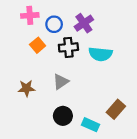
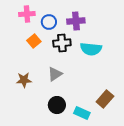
purple cross: (84, 23) -> (76, 21), turned 30

